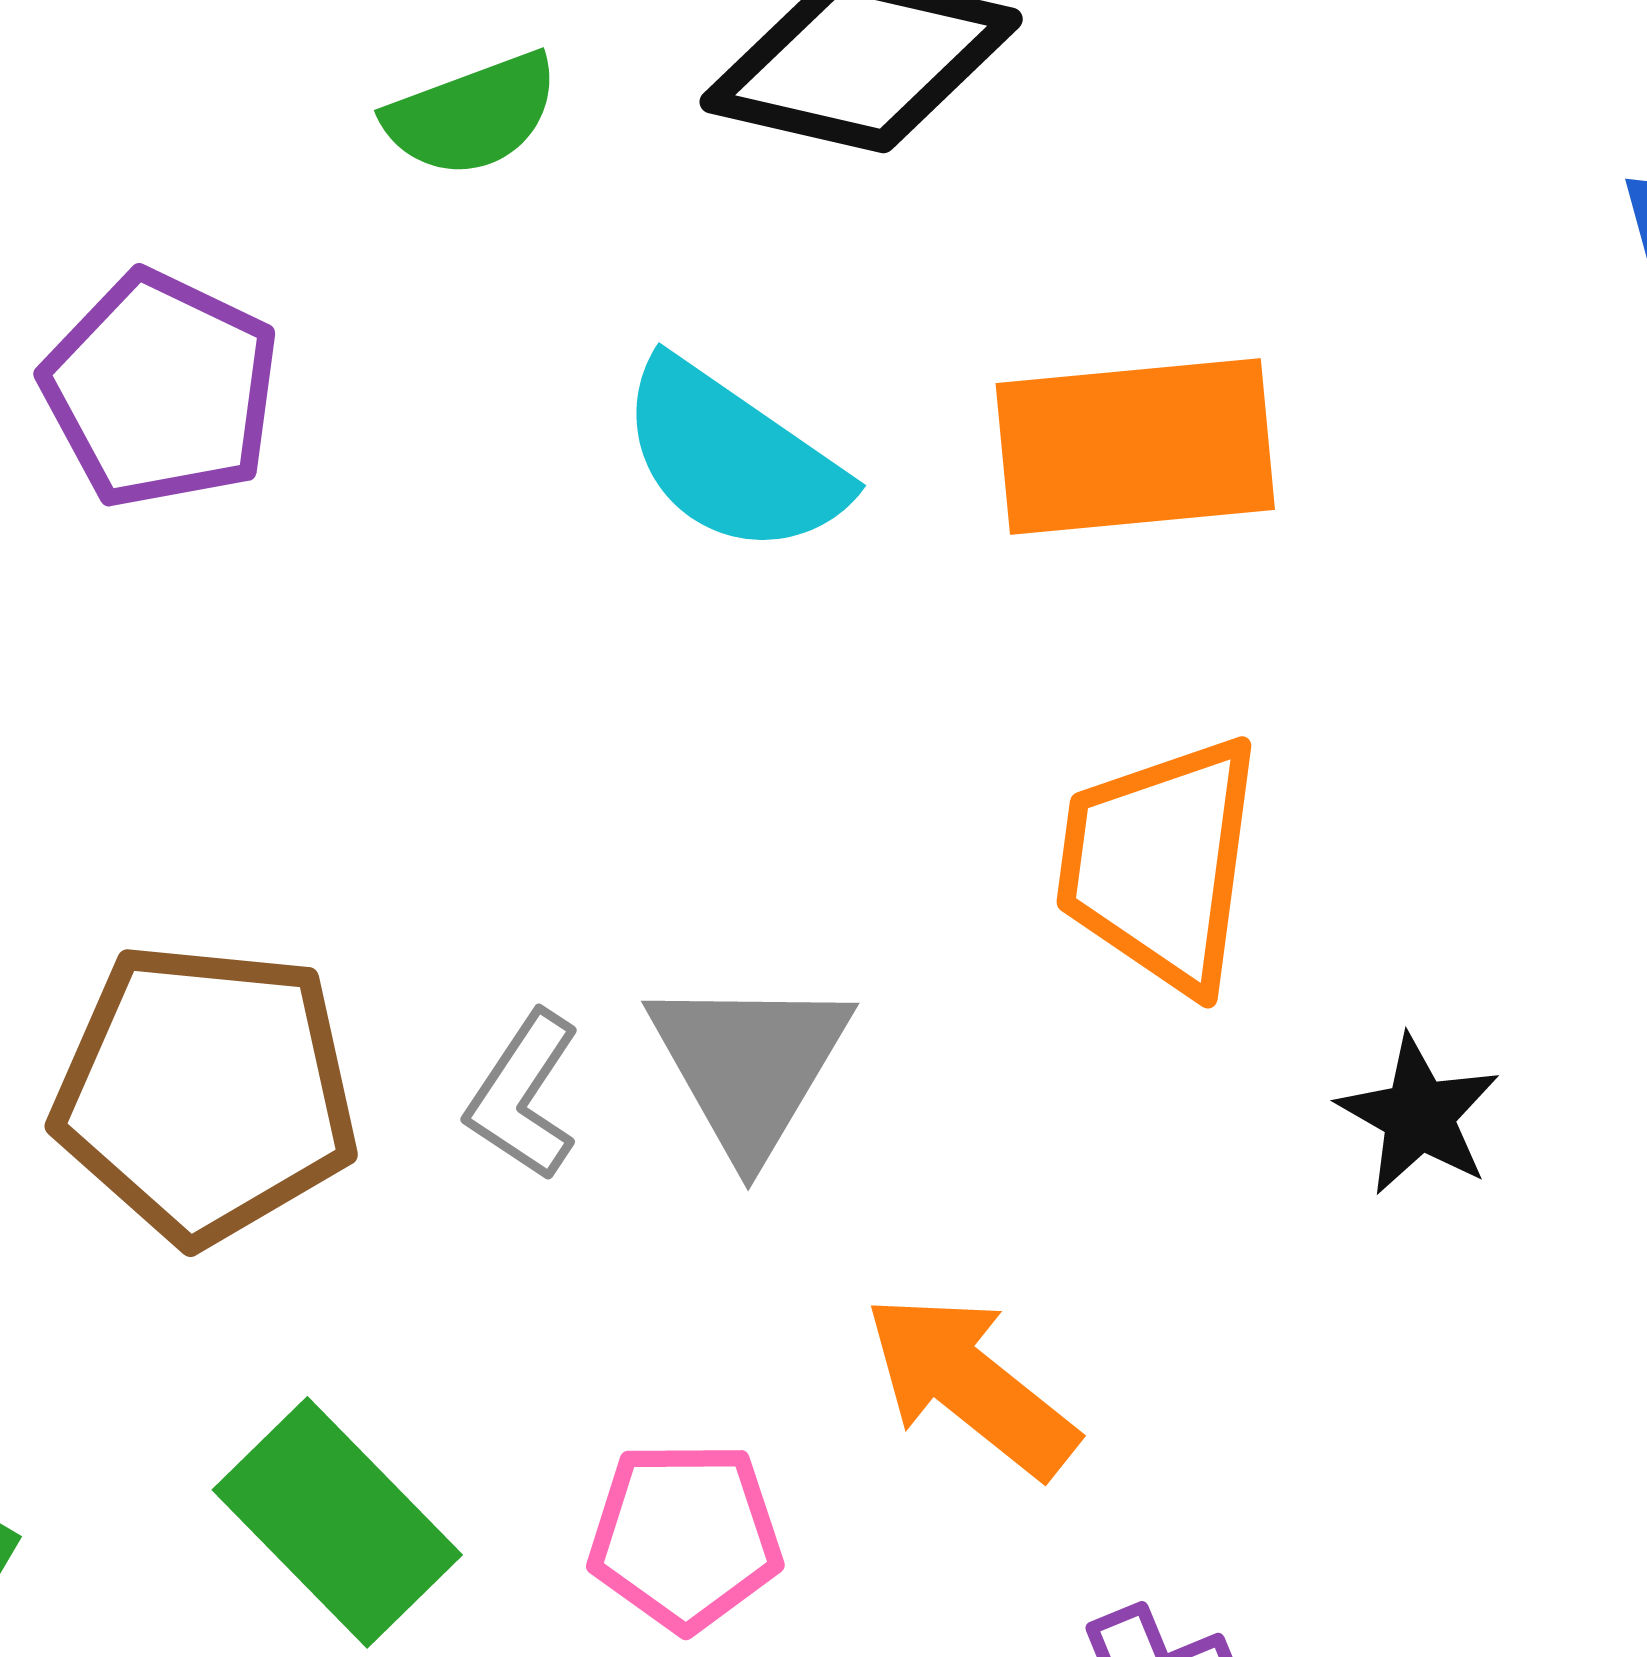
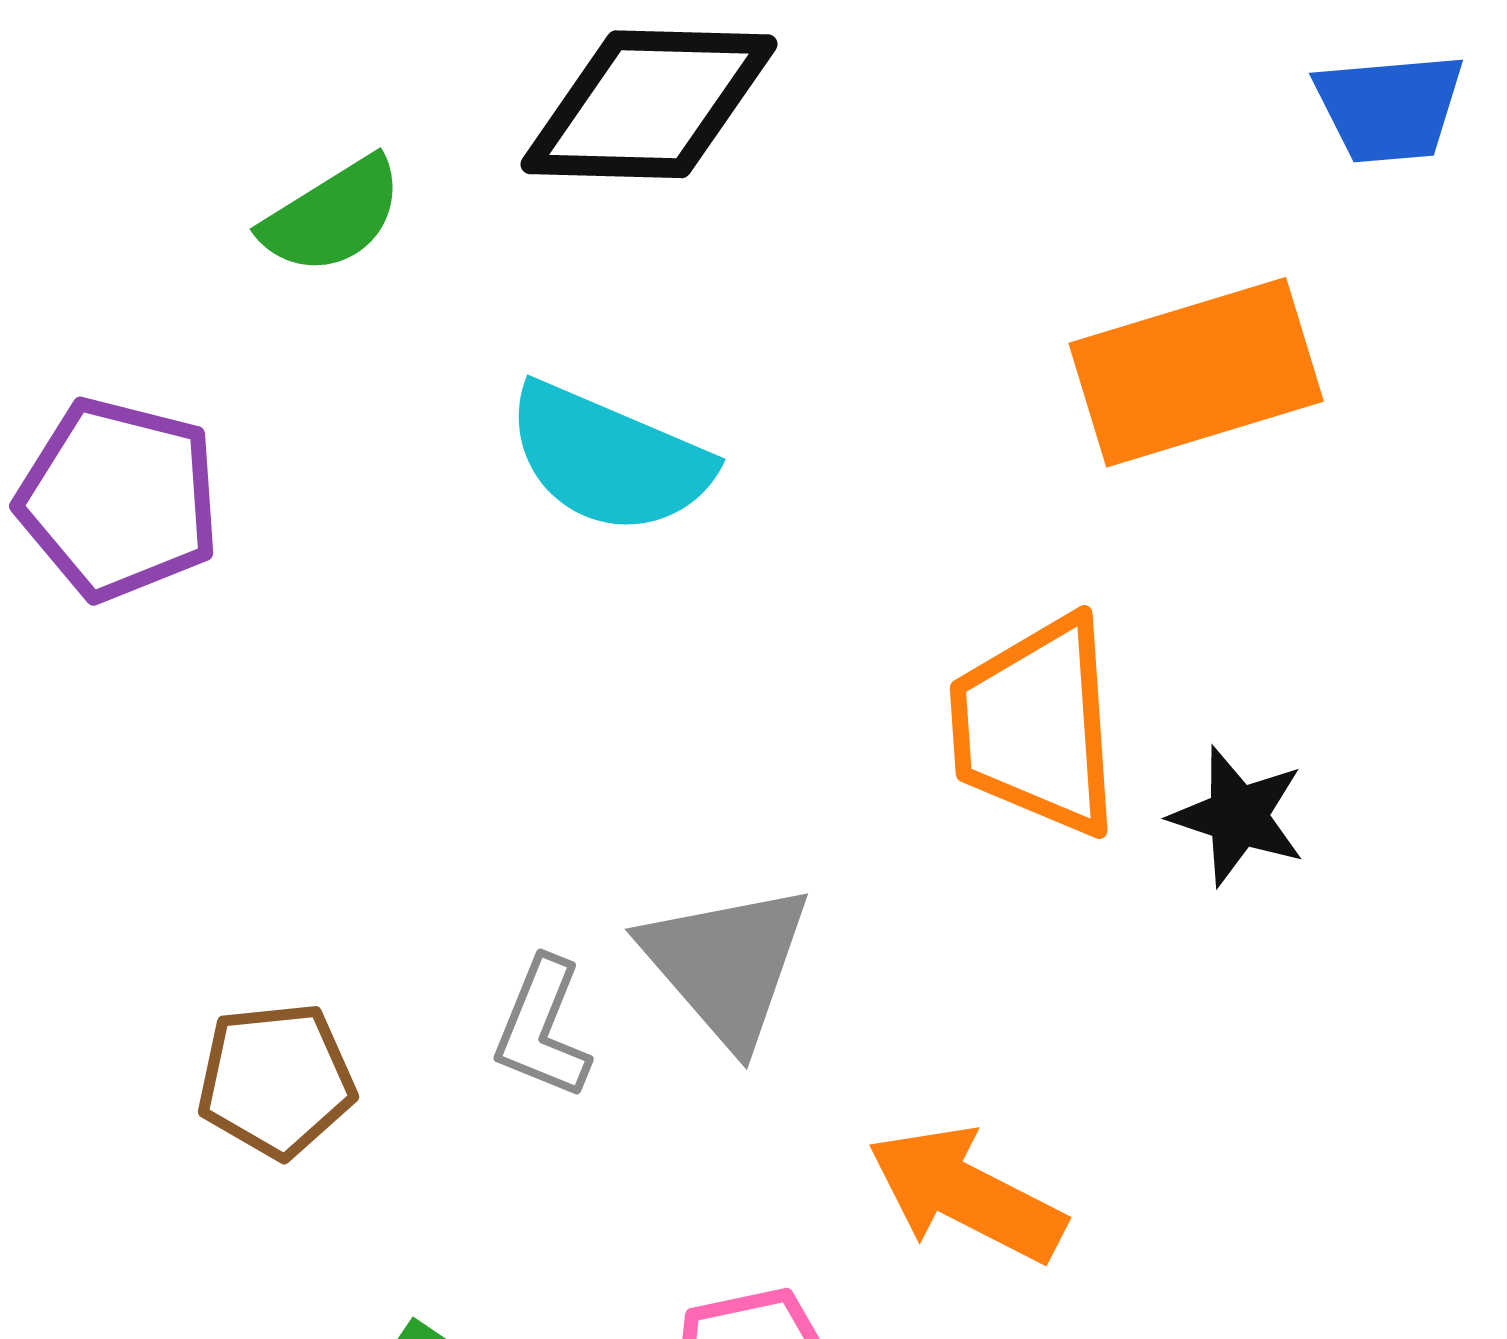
orange rectangle: (1135, 446) -> (1196, 372), moved
brown pentagon: (206, 1093) -> (276, 1080), size x0.6
black star: (1419, 1115) -> (1238, 816), moved

